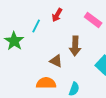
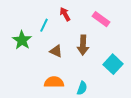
red arrow: (57, 15) -> (65, 14), turned 120
brown triangle: (56, 61) -> (56, 51), moved

